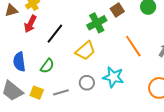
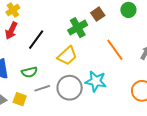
green semicircle: (47, 66) -> (29, 72), turned 42
gray circle: (87, 83) -> (70, 88), size x1.6
gray line: (61, 92) -> (42, 88), moved

